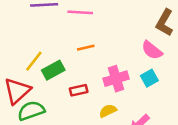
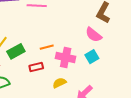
orange line: (86, 48) -> (47, 47), moved
pink cross: (116, 79) -> (66, 57), turned 30

